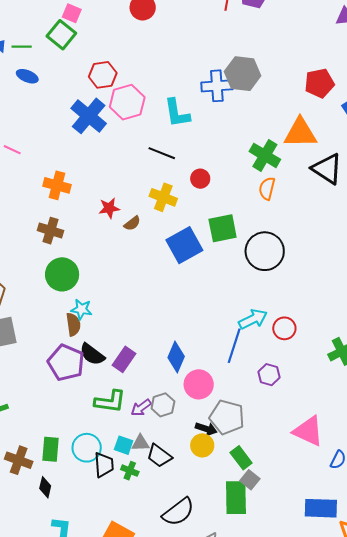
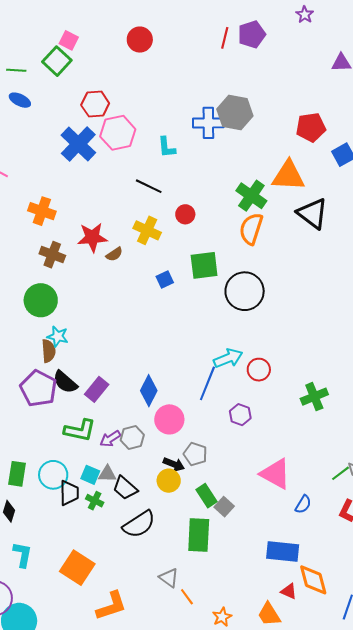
cyan L-shape: (177, 113) -> (167, 147), size x0.7
orange semicircle: (267, 188) -> (251, 229), size x1.4
red star: (109, 208) -> (92, 237), size x1.4
brown cross: (51, 231) -> (52, 255), moved
blue square: (184, 245) -> (165, 280), size x0.5
gray pentagon: (227, 417) -> (195, 454), size x0.7
gray square: (250, 480) -> (224, 507), moved
black semicircle: (178, 512) -> (139, 524), moved

